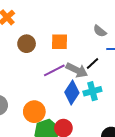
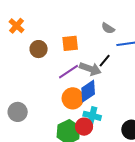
cyan cross: (92, 91) -> (92, 116), moved, turned 36
blue diamond: (72, 93) -> (88, 91), turned 30
orange circle: (34, 112) -> (73, 98), moved

